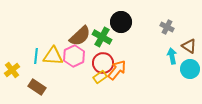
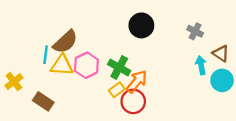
brown semicircle: (80, 36) -> (65, 42), moved
green cross: (102, 37) -> (119, 68), moved
cyan line: (36, 56) -> (46, 55), moved
red circle: (103, 63) -> (133, 101), moved

